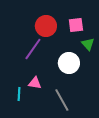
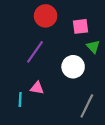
red circle: (46, 26) -> (46, 16), moved
gray line: (62, 100) -> (87, 106), moved, turned 55

